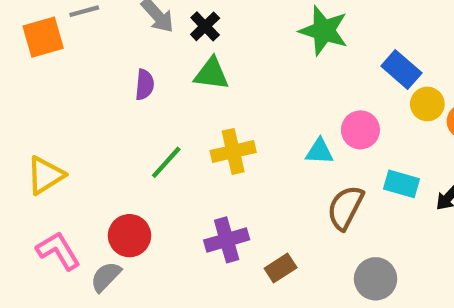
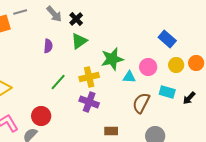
green star: (324, 31) -> (112, 59), moved, turned -30
green triangle: (212, 74) -> (79, 41), turned -42
yellow circle: (427, 104) -> (176, 65), moved
purple cross: (227, 240) -> (89, 102), moved, turned 36
brown rectangle: (281, 268) -> (111, 131), turned 32

